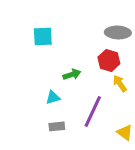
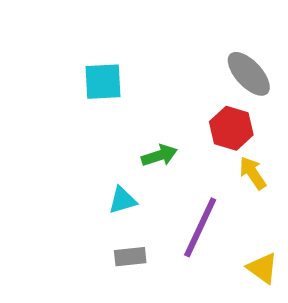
gray ellipse: (118, 32) -> (249, 74), turned 45

